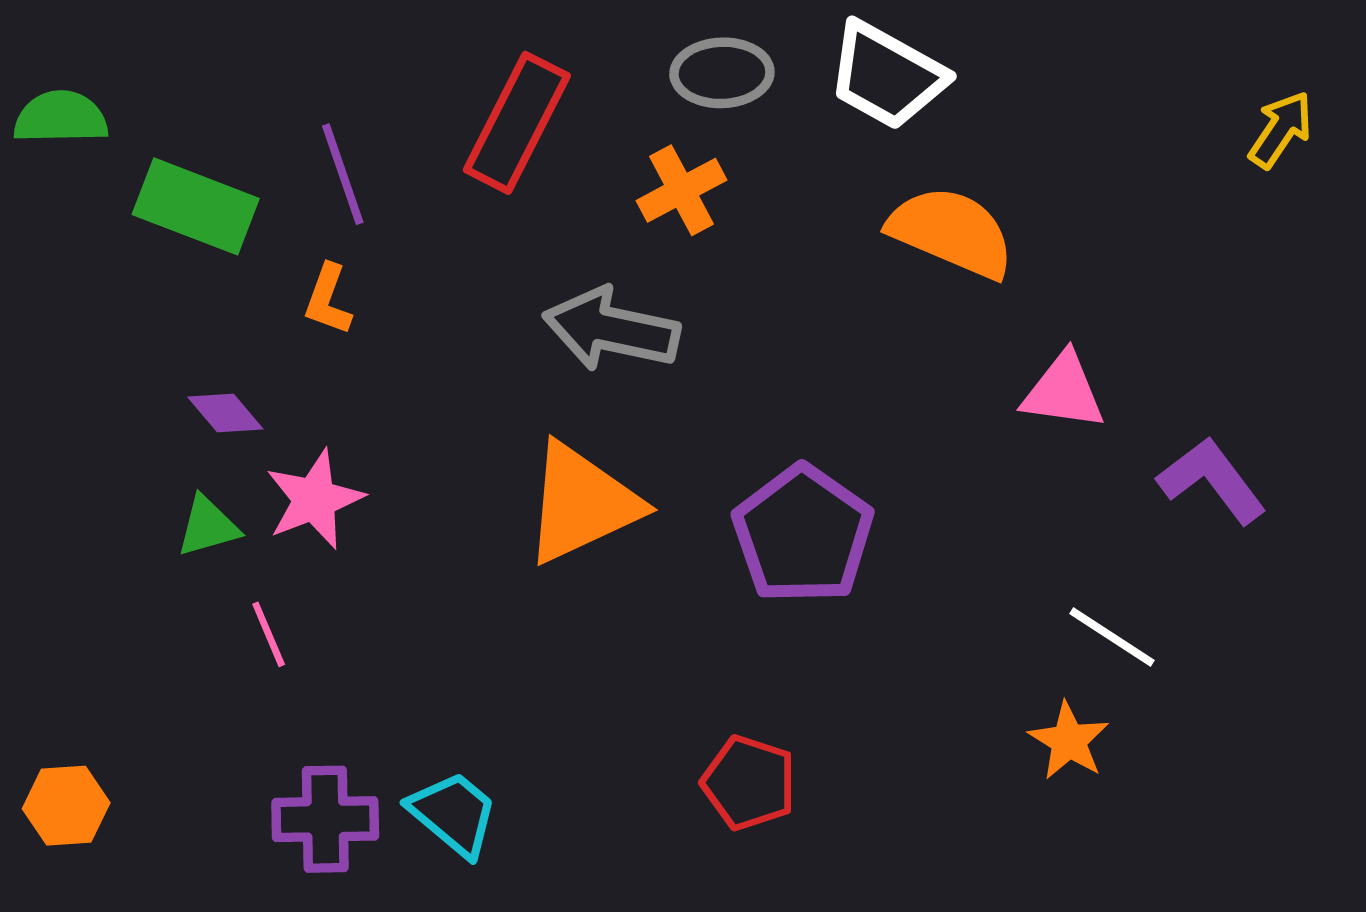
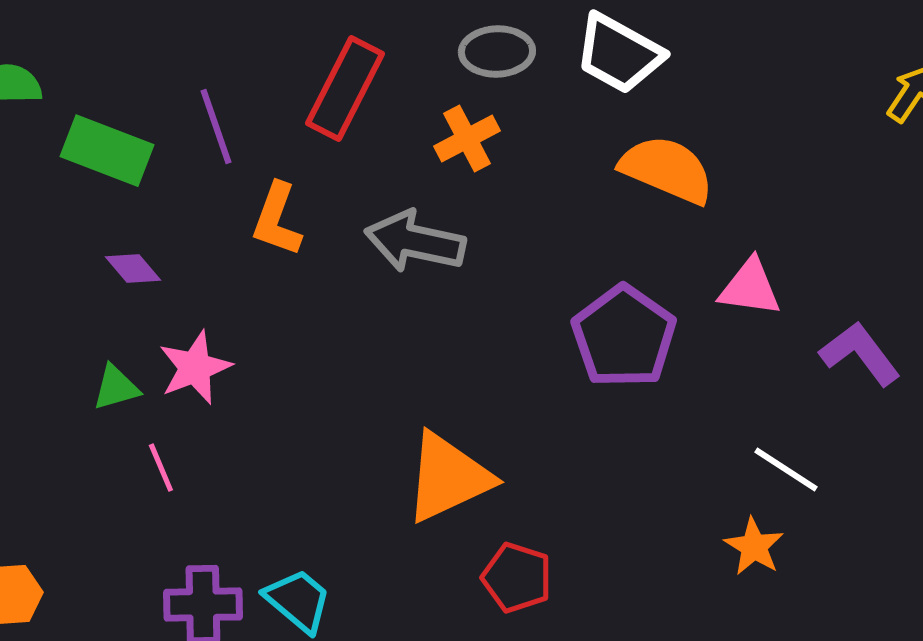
orange L-shape: (328, 300) -> (277, 220), moved, size x1.4
purple diamond: (225, 413) -> (133, 269), moved
orange triangle: (582, 503) -> (448, 478), moved
purple pentagon: (803, 534) -> (624, 337), moved

